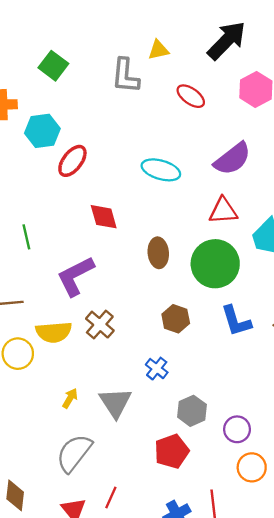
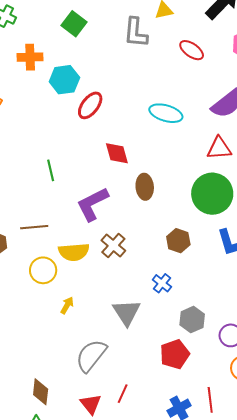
brown ellipse: (158, 253) -> (145, 187), moved
yellow arrow: (70, 398) -> (67, 305), moved

